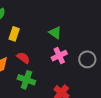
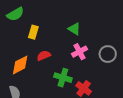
red semicircle: (23, 58) -> (44, 56), turned -56
green cross: (26, 80) -> (63, 78), moved

